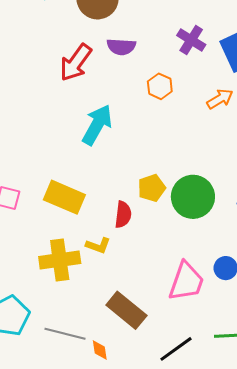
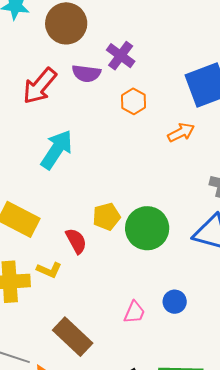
purple cross: (191, 40) -> (121, 56), moved
orange hexagon: (160, 86) -> (133, 101), moved
red semicircle: (123, 215) -> (76, 241), turned -40
pink trapezoid: (186, 282) -> (134, 312), size x0.6

